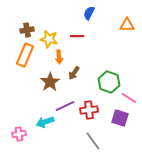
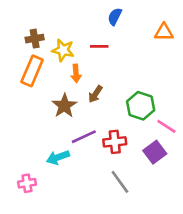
purple square: (120, 118) -> (155, 152), turned 36
pink cross: (19, 134) -> (27, 183), moved

